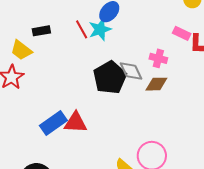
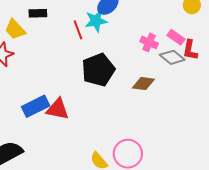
red line: (82, 29) -> (78, 30), moved
pink cross: (158, 58) -> (149, 42), moved
gray diamond: (131, 71) -> (172, 57), moved, turned -35

